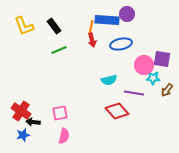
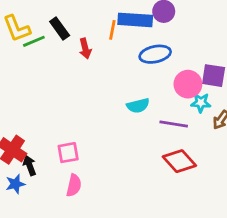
red arrow: (92, 40) -> (85, 48), moved
green line: (59, 50) -> (34, 41), moved
red diamond: (117, 111) -> (179, 161), moved
black arrow: (33, 122) -> (30, 165), turned 64

